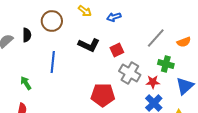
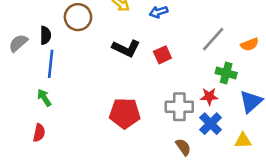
blue line: (53, 62) -> (51, 64), moved
gray cross: (130, 73) -> (179, 107), moved, turned -30
red pentagon: (103, 95) -> (125, 113), moved

